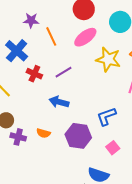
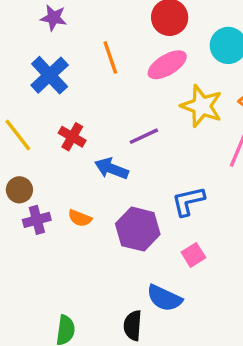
purple star: (31, 20) -> (54, 18), moved
purple line: (64, 72) -> (144, 136), moved
red cross: (34, 74) -> (72, 137), moved
purple cross: (18, 137) -> (37, 220), turned -35

